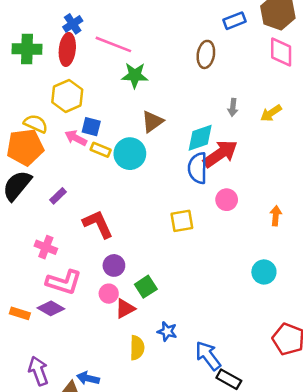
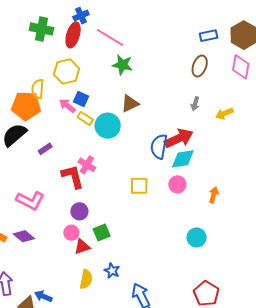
brown ellipse: (206, 54) -> (200, 66), moved
yellow semicircle: (36, 124) -> (38, 89), turned -120
cyan diamond: (200, 138) -> (183, 159), moved
pink circle: (227, 200) -> (177, 184), moved
pink cross: (46, 247) -> (87, 165), moved
pink L-shape: (64, 282) -> (30, 201), moved

